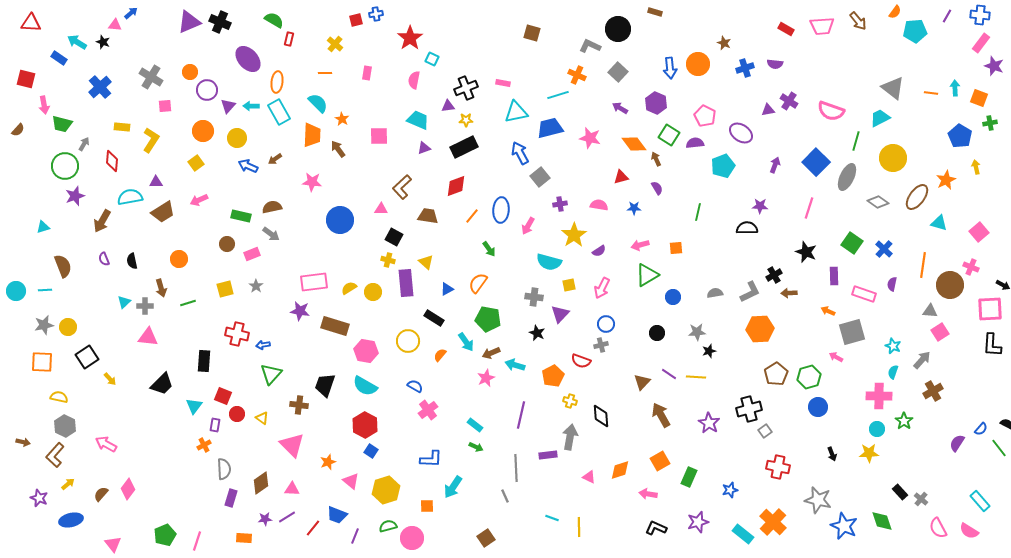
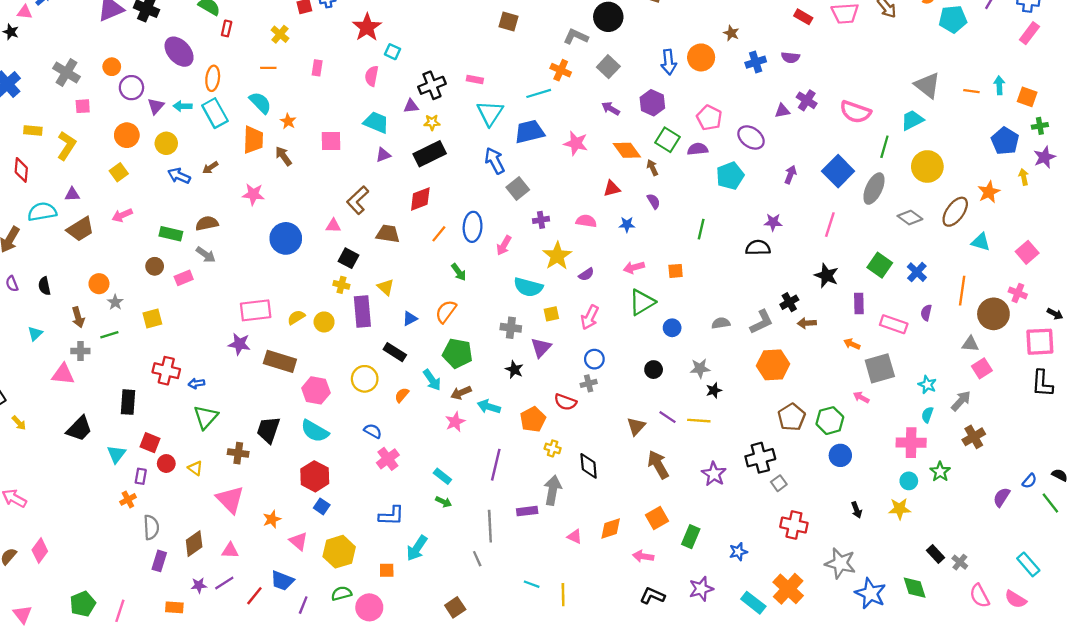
purple star: (994, 66) -> (1045, 157), moved, turned 30
cyan triangle: (516, 112) -> (490, 113), turned -45
gray star: (256, 286) -> (115, 302), moved
gray cross: (145, 306) -> (80, 351), moved

